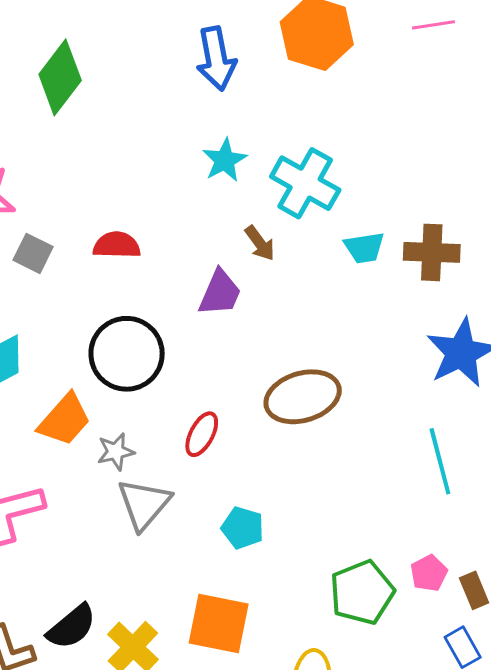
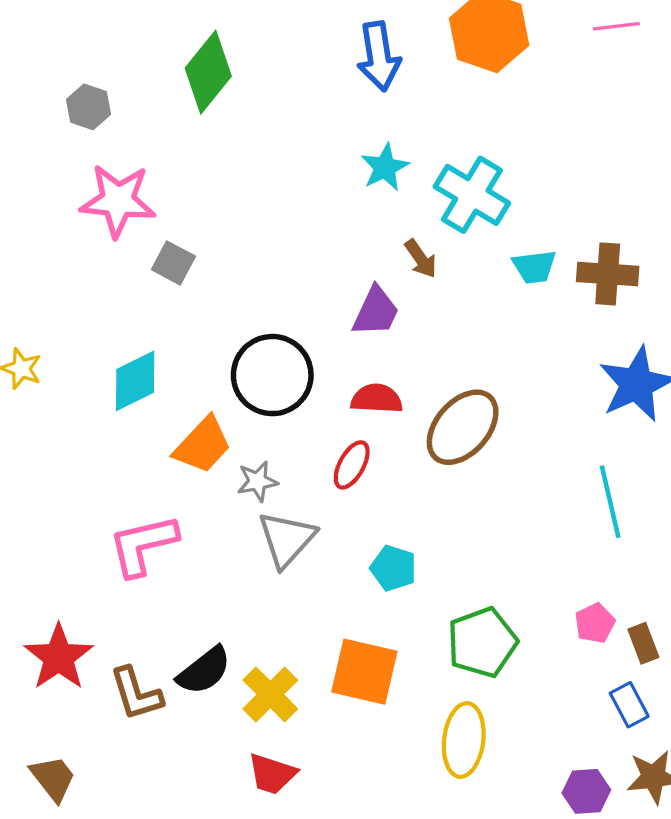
red semicircle: (117, 245) -> (377, 399), moved
brown ellipse: (303, 397) -> (463, 427), turned -34
green pentagon: (362, 592) -> (482, 642), moved

